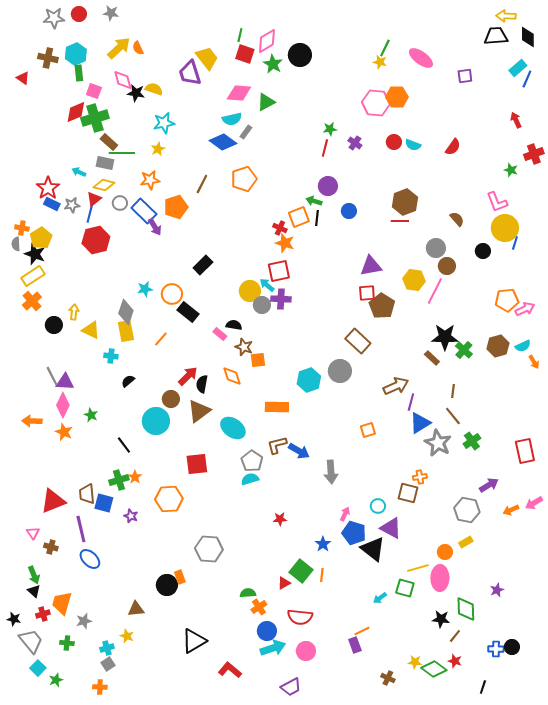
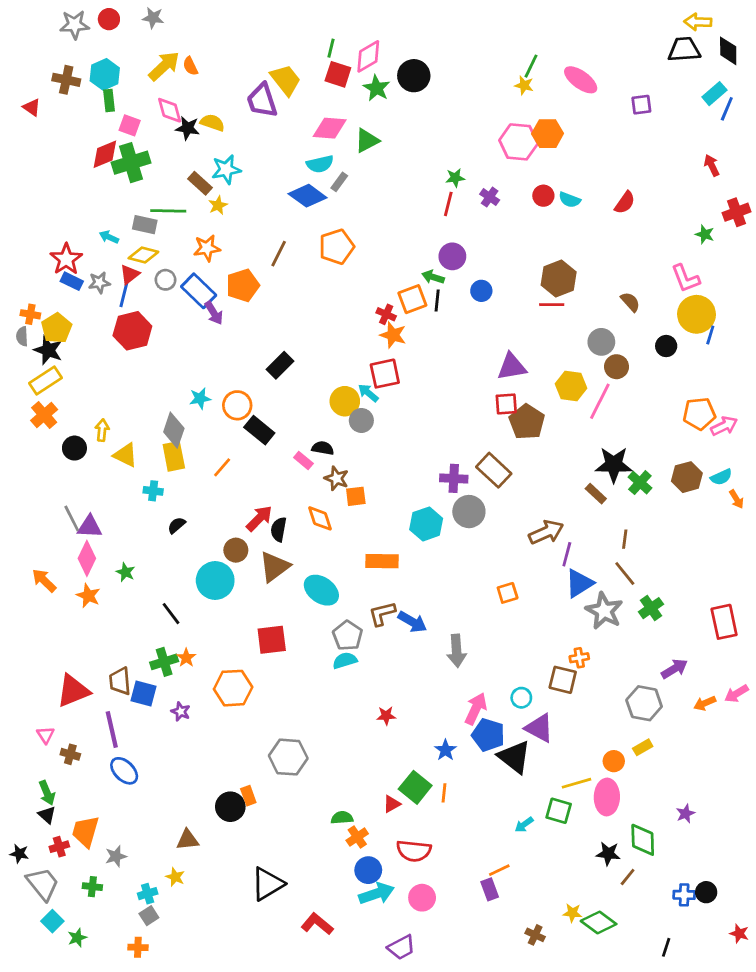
brown rectangle: (109, 142) -> (200, 183), moved
purple cross: (281, 299) -> (454, 478), moved
orange arrow: (32, 421) -> (44, 580), turned 42
pink arrow: (345, 514) -> (476, 709), size x1.6
red star: (455, 661) -> (739, 934), moved

